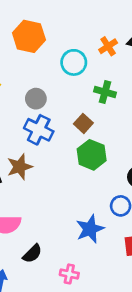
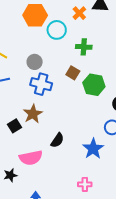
orange hexagon: (29, 36) -> (35, 15), moved
green hexagon: (92, 155) -> (94, 85), moved
black semicircle: (32, 254) -> (57, 140), moved

